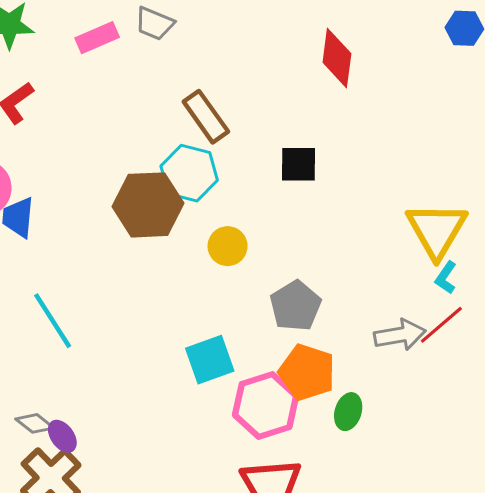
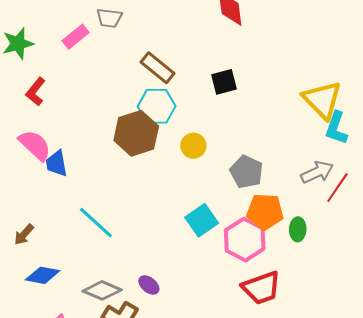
cyan L-shape: (446, 278) -> (336, 128), size x1.6
red line: (441, 325) -> (337, 188), moved
gray diamond: (35, 423) -> (102, 290), size x1.5
purple ellipse: (62, 436) -> (149, 285), moved

